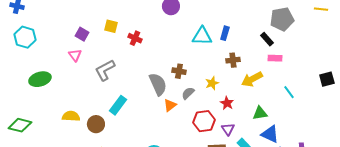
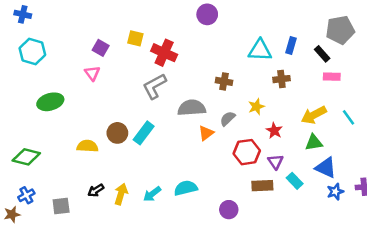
blue rectangle: (225, 33) -> (291, 46), moved
cyan triangle: (202, 36) -> (260, 50), moved
red cross: (135, 38) -> (164, 53), size x1.5
gray L-shape: (105, 70) -> (155, 86), moved
brown cross: (179, 71) -> (224, 81), moved
yellow arrow: (252, 79) -> (314, 115), moved
gray semicircle: (158, 84) -> (192, 108), turned -70
brown circle: (96, 124) -> (117, 133), moved

